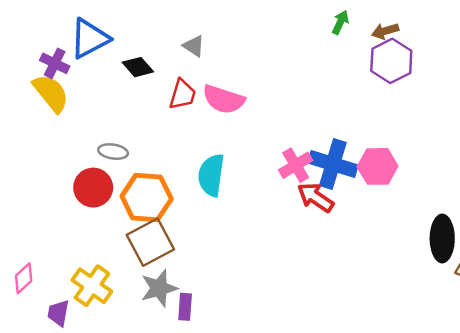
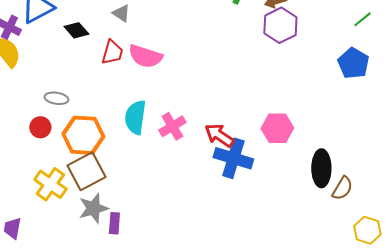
blue cross: (333, 164) -> (233, 158), moved
pink cross: (296, 165) -> (172, 126), moved
pink hexagon: (378, 166) -> (277, 128), moved
red circle: (93, 188) -> (40, 127), size x0.7
yellow cross: (92, 286) -> (50, 184), moved

